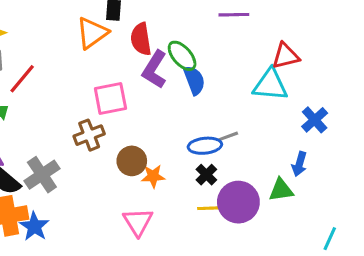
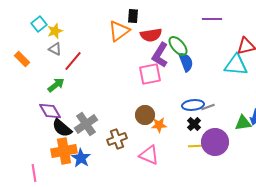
red semicircle: (141, 39) -> (151, 35), turned -90
pink square: (110, 98) -> (150, 74), moved
brown cross: (89, 135) -> (117, 139), moved
gray line: (228, 137) -> (208, 107), moved
green triangle: (281, 190) -> (243, 123), moved
pink triangle: (138, 222) -> (149, 155), turned -35

